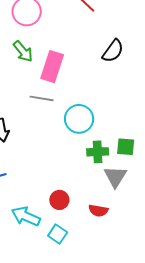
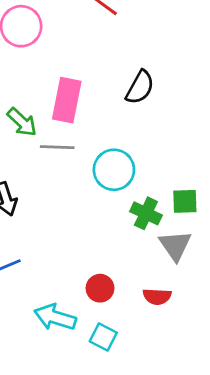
green arrow: (23, 51) -> (22, 122), moved
black semicircle: (113, 51) -> (140, 87), moved
green cross: (98, 152) -> (146, 213), turned 35

